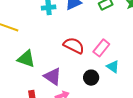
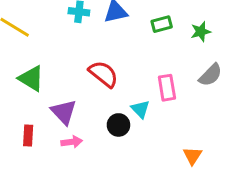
pink rectangle: (101, 48) -> (167, 88), moved, turned -60
cyan triangle: (113, 67) -> (140, 109), moved

